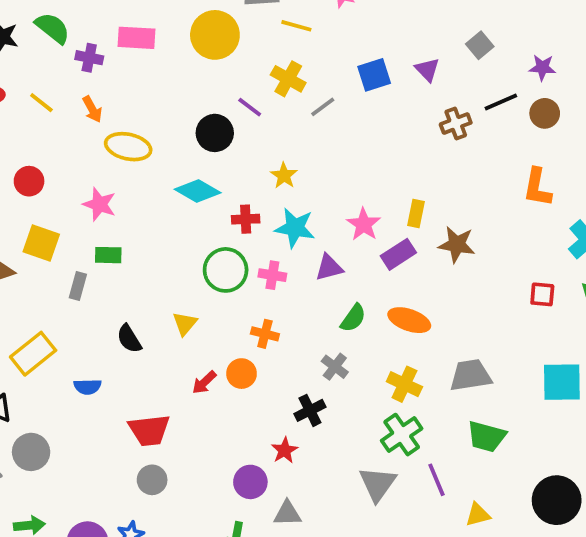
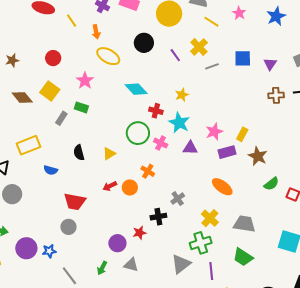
black circle: (215, 133) -> (144, 43), moved
green semicircle: (353, 318) -> (271, 184), moved

